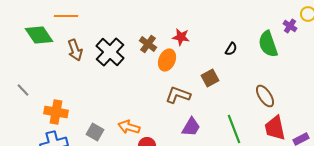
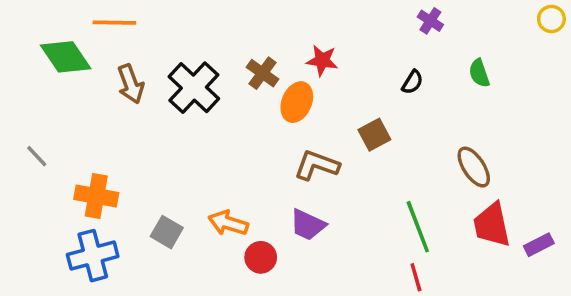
purple cross: (290, 26) -> (430, 21), moved
green semicircle: (268, 44) -> (479, 73), size x0.6
purple trapezoid: (191, 127) -> (308, 225), moved, turned 85

